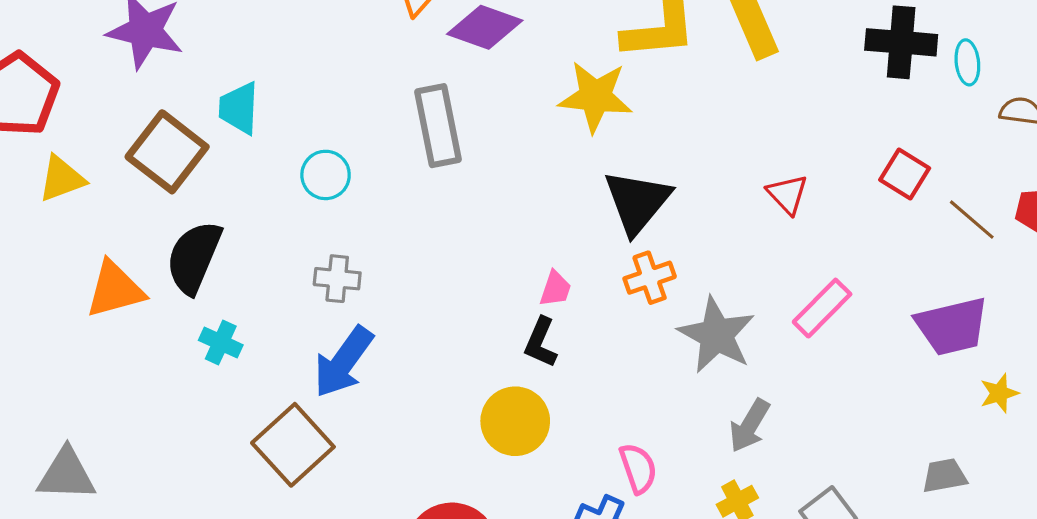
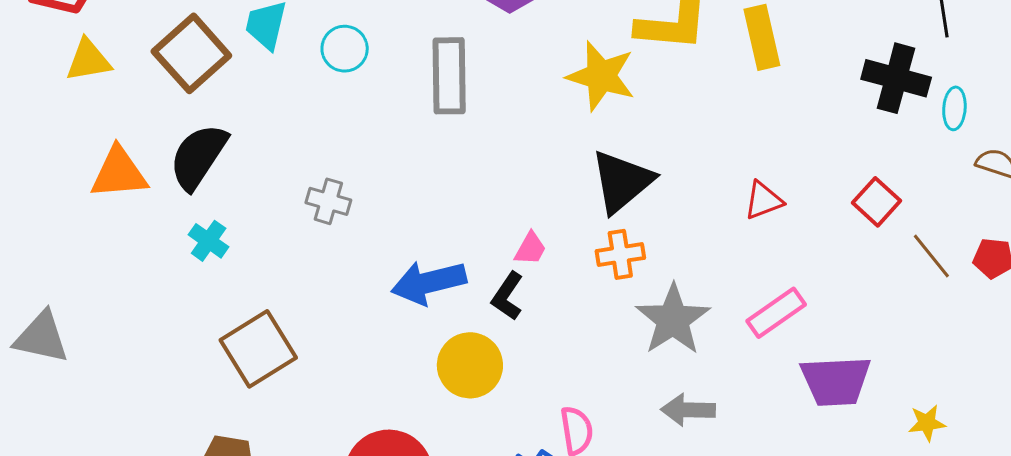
cyan circle: (326, 175) -> (345, 49), moved
red triangle: (787, 194) -> (763, 200), turned 42
purple trapezoid: (952, 326) -> (836, 381), moved
blue arrow: (343, 362) -> (429, 282), moved, turned 30
gray arrow: (750, 426) -> (688, 410), turned 50

